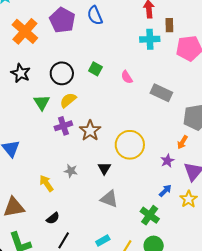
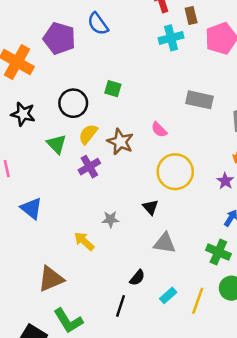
pink semicircle: (127, 77) -> (159, 130), moved
brown star: (90, 131) -> (120, 142), moved
black semicircle: (53, 218) -> (137, 278), moved

